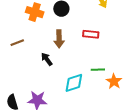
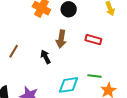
brown line: (17, 43) -> (14, 51), moved, turned -48

